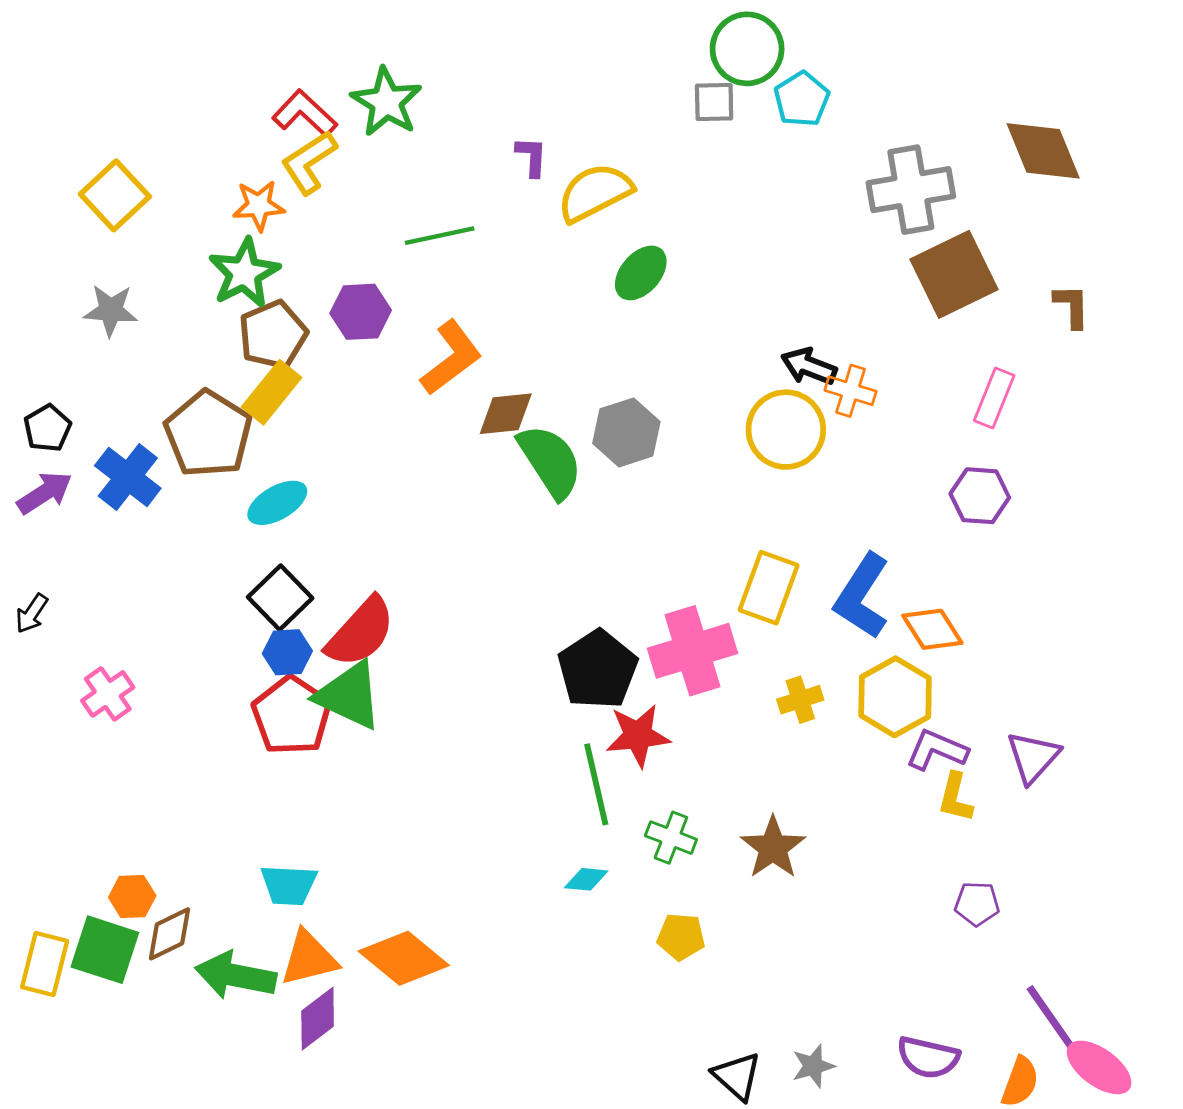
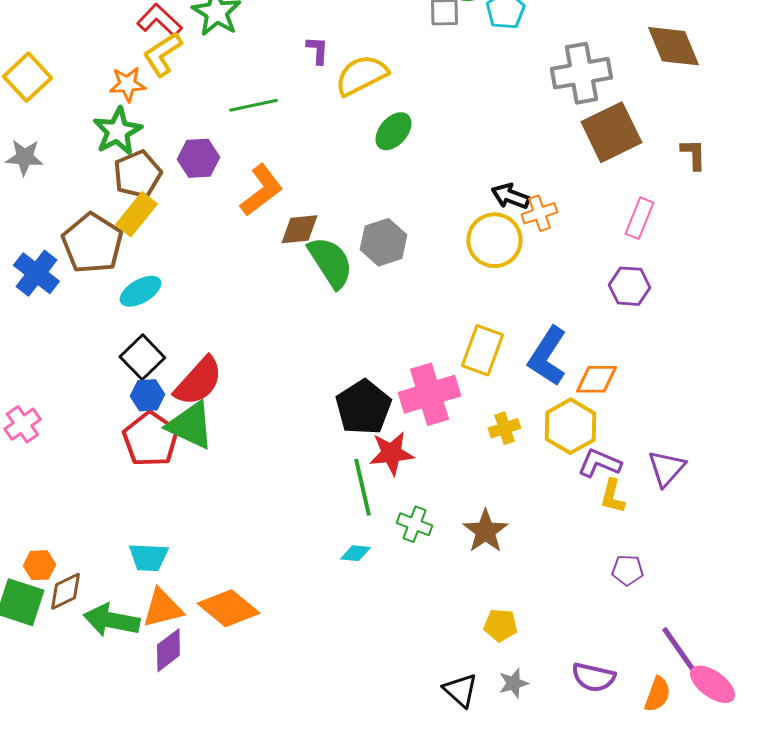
orange cross: (851, 391) -> (539, 213), turned -36
orange diamond: (932, 629) -> (596, 379), turned -57
yellow pentagon: (681, 937) -> (500, 625), moved

